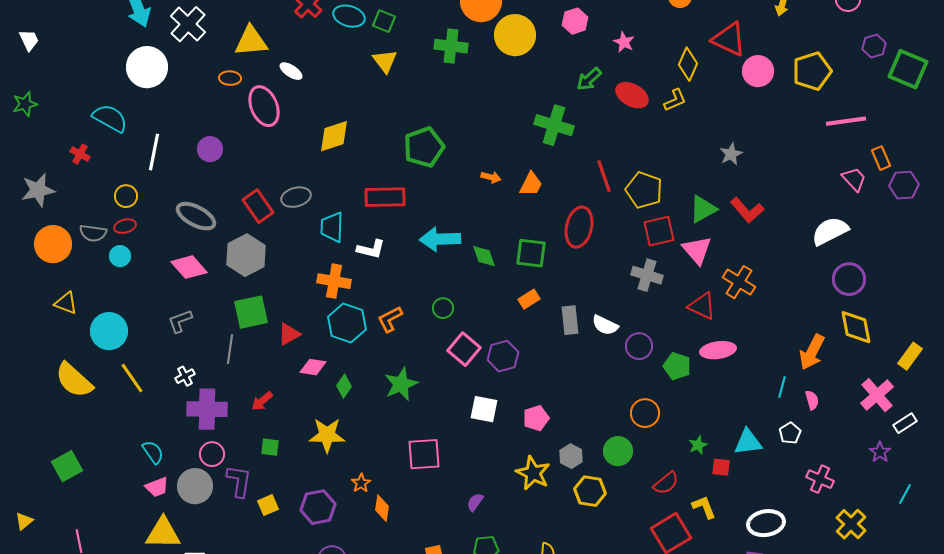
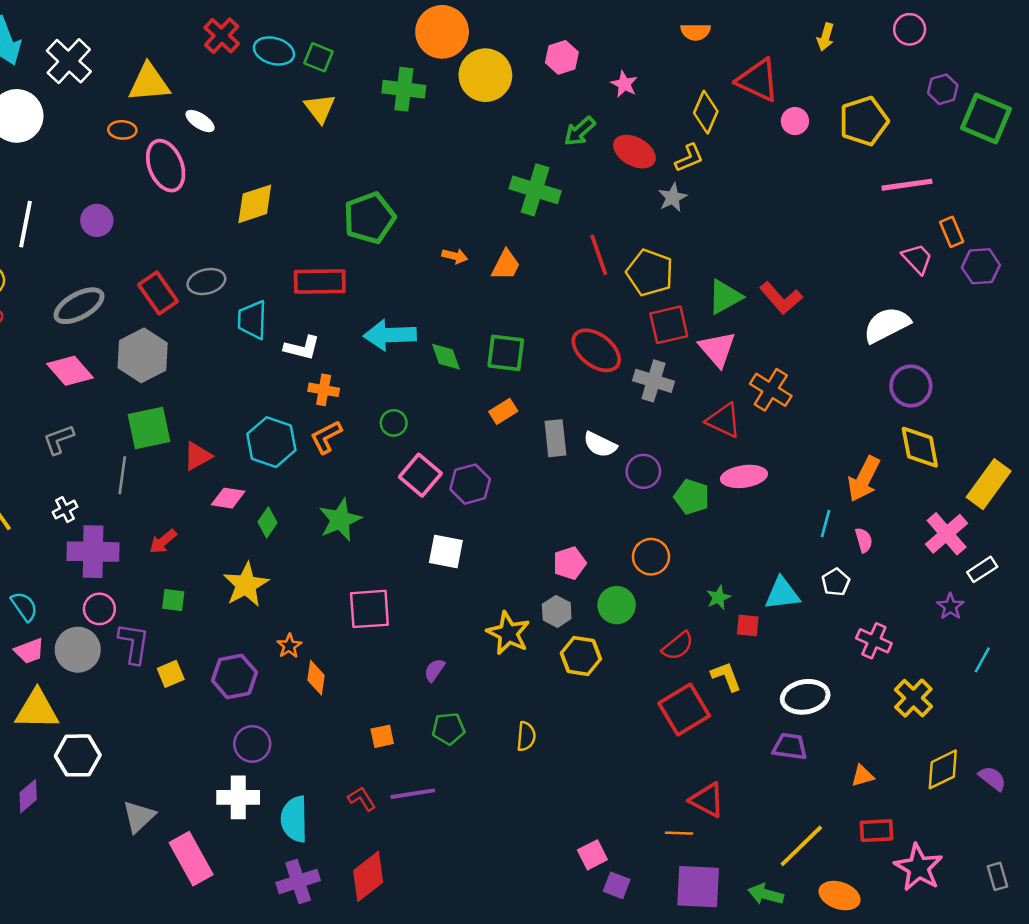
pink circle: (758, 71) -> (795, 121), size x0.7
gray star: (731, 154) -> (673, 197), moved
gray ellipse: (196, 216) -> (79, 306), turned -57
red ellipse: (579, 227) -> (596, 350), moved, turned -66
orange cross: (334, 281) -> (324, 390), moved, size x0.7
yellow rectangle: (910, 356) -> (989, 484), size x1.4
pink pentagon: (536, 418) -> (569, 563), moved
yellow star: (327, 435) -> (246, 585), turned -30

